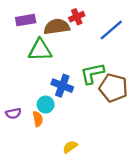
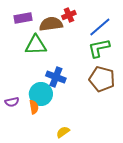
green L-shape: (92, 73) -> (99, 48), moved
cyan circle: (46, 105) -> (41, 94), size x1.5

